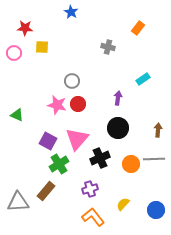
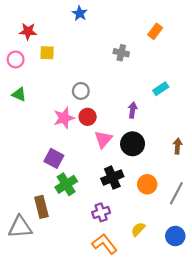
pink star: (57, 105) -> (64, 118), turned -30
green triangle: (17, 115) -> (19, 94), moved
pink triangle: (77, 139) -> (103, 139), moved, size x0.7
gray line: (154, 159) -> (176, 193), moved, turned -60
brown rectangle: (46, 191) -> (41, 207), moved, turned -54

